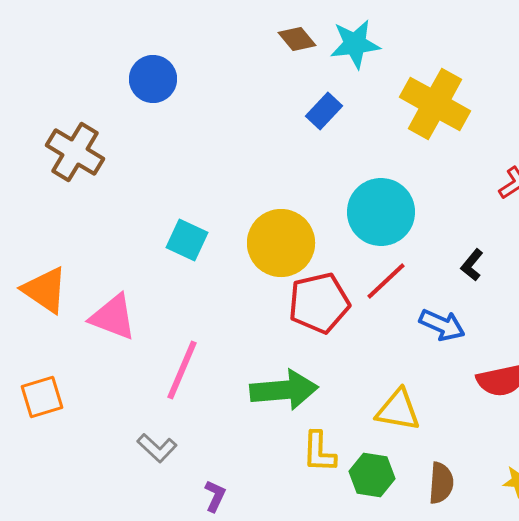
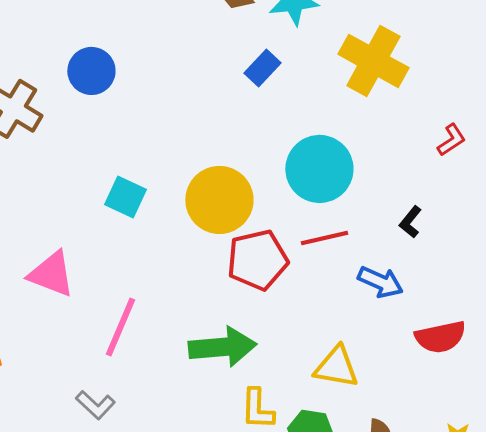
blue circle: (153, 79) -> (91, 71), moved
red line: (386, 281) -> (324, 238), turned 30

